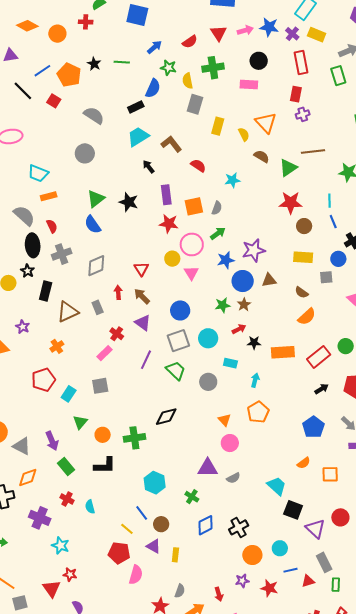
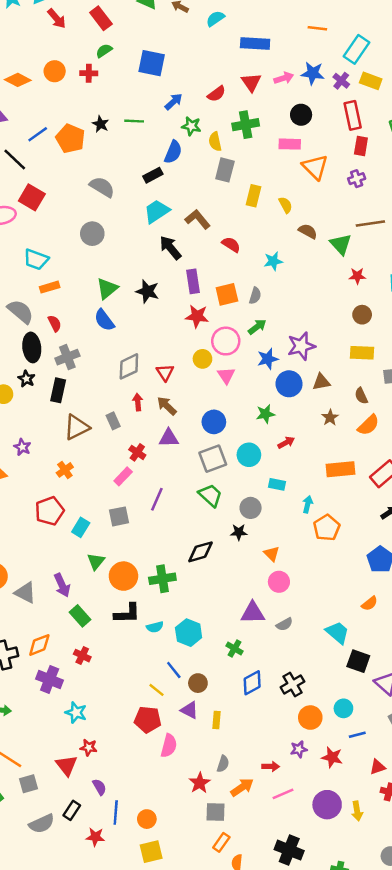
orange circle: (57, 34) -> (55, 71), moved
red rectangle: (296, 94) -> (361, 146), moved
red square: (54, 101) -> (32, 197), moved, size x1.5
orange triangle: (266, 123) -> (315, 167), moved
black arrow: (149, 167) -> (170, 248), size x1.5
green triangle: (288, 168) -> (341, 244), turned -36
red star: (291, 203) -> (357, 276), moved, size x0.6
gray diamond: (96, 266) -> (129, 366), moved
black rectangle: (46, 291) -> (58, 390), moved
brown semicircle: (302, 292) -> (361, 396), turned 32
brown star: (244, 305) -> (330, 418), moved
purple triangle: (143, 323) -> (169, 438), turned -36
black star: (254, 343) -> (239, 532), moved
purple line: (146, 360) -> (157, 499), moved
orange pentagon: (258, 412) -> (327, 528), moved
orange circle: (103, 435) -> (123, 576), size x1.5
orange diamond: (28, 478) -> (39, 645), moved
cyan semicircle: (90, 507) -> (155, 627), moved, turned -88
red triangle: (308, 581) -> (378, 767), moved
red arrow: (219, 594) -> (271, 766), turned -72

